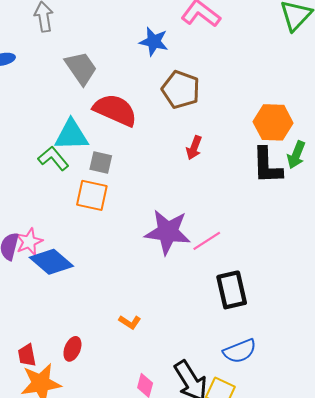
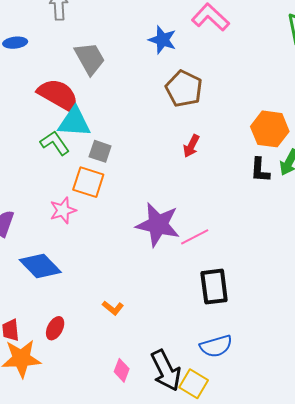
red semicircle: (115, 110) -> (58, 95), moved
black L-shape: (267, 166) -> (260, 170), size x0.7
pink star: (29, 242) -> (63, 210), moved
blue diamond: (51, 262) -> (40, 266), moved

